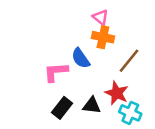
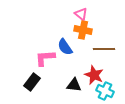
brown line: (129, 61) -> (104, 49), turned 50
black rectangle: (62, 108) -> (32, 82), moved

